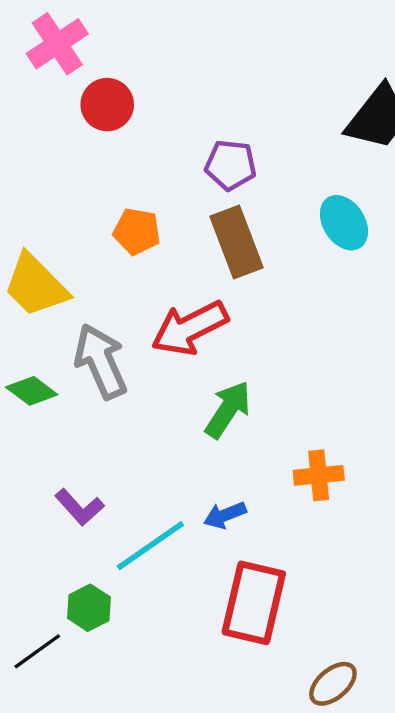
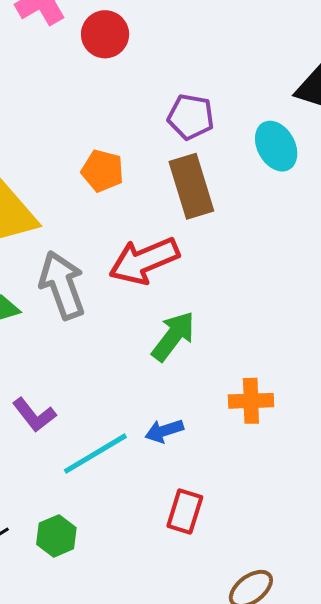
red circle: (107, 105) -> (105, 34), moved
cyan ellipse: (344, 223) -> (276, 146), moved
red rectangle: (254, 603) -> (185, 511), size x0.6
green hexagon: (89, 608) -> (56, 536), moved

